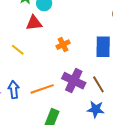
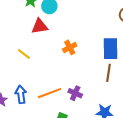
purple cross: (74, 81) -> (75, 93), moved, size x0.6
brown line: (98, 84) -> (108, 73), moved, turned 42

